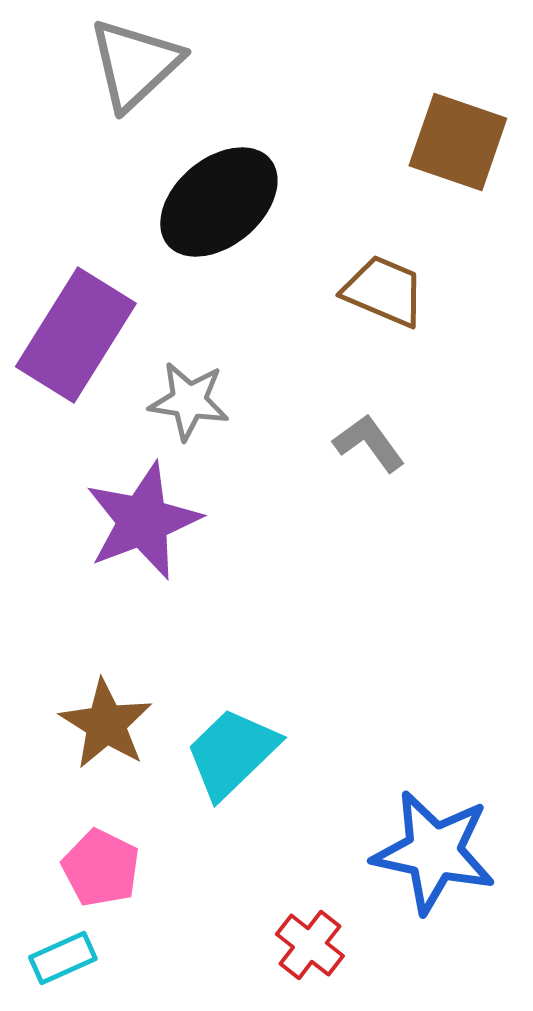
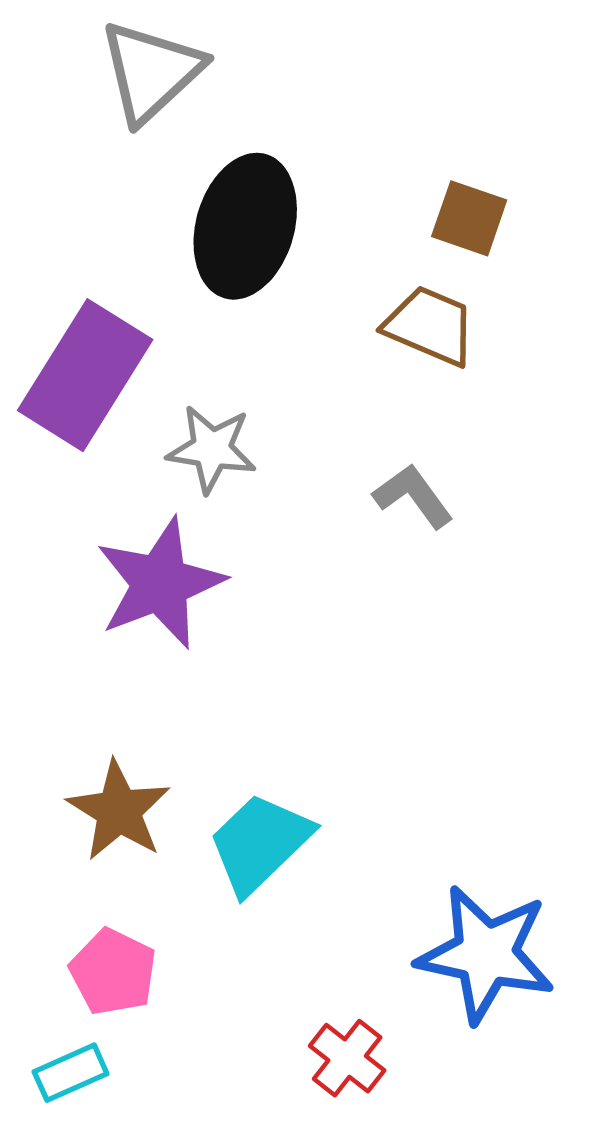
brown square: (458, 142) -> (469, 218), moved, size x0.7
black ellipse: (219, 202) -> (245, 226), turned -34

